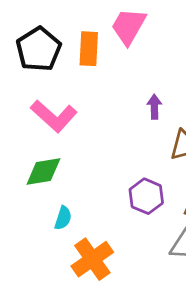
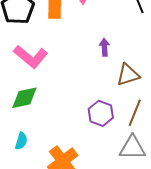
cyan semicircle: (63, 218) -> (21, 141), moved

